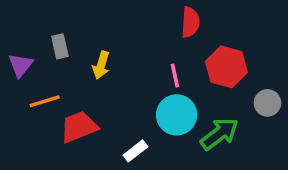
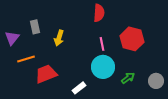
red semicircle: (190, 22) -> (99, 13), moved
gray circle: (267, 103) -> (156, 81), moved
green arrow: (219, 134) -> (128, 78), size x0.6

